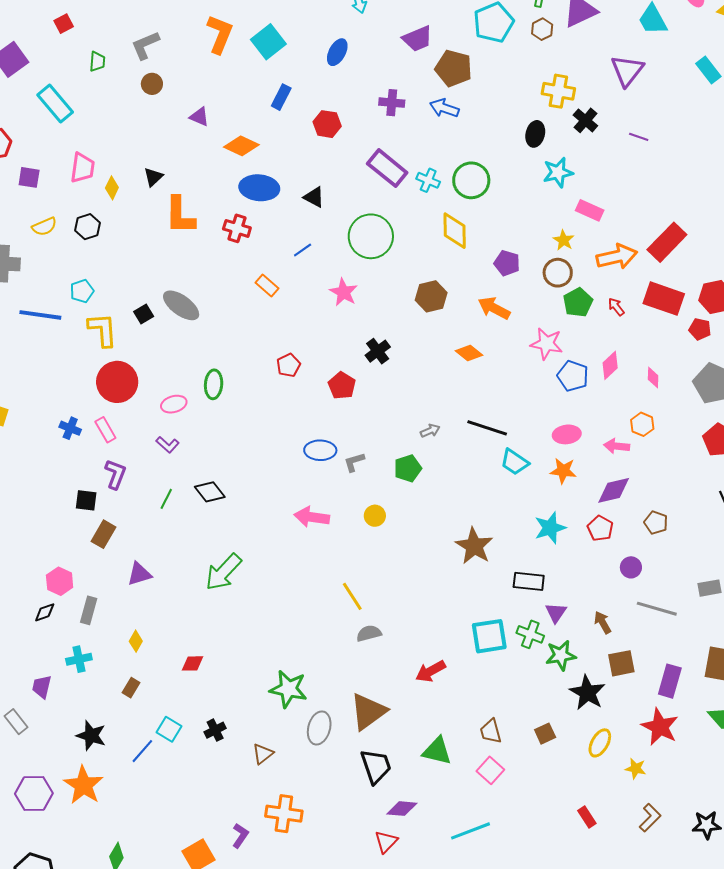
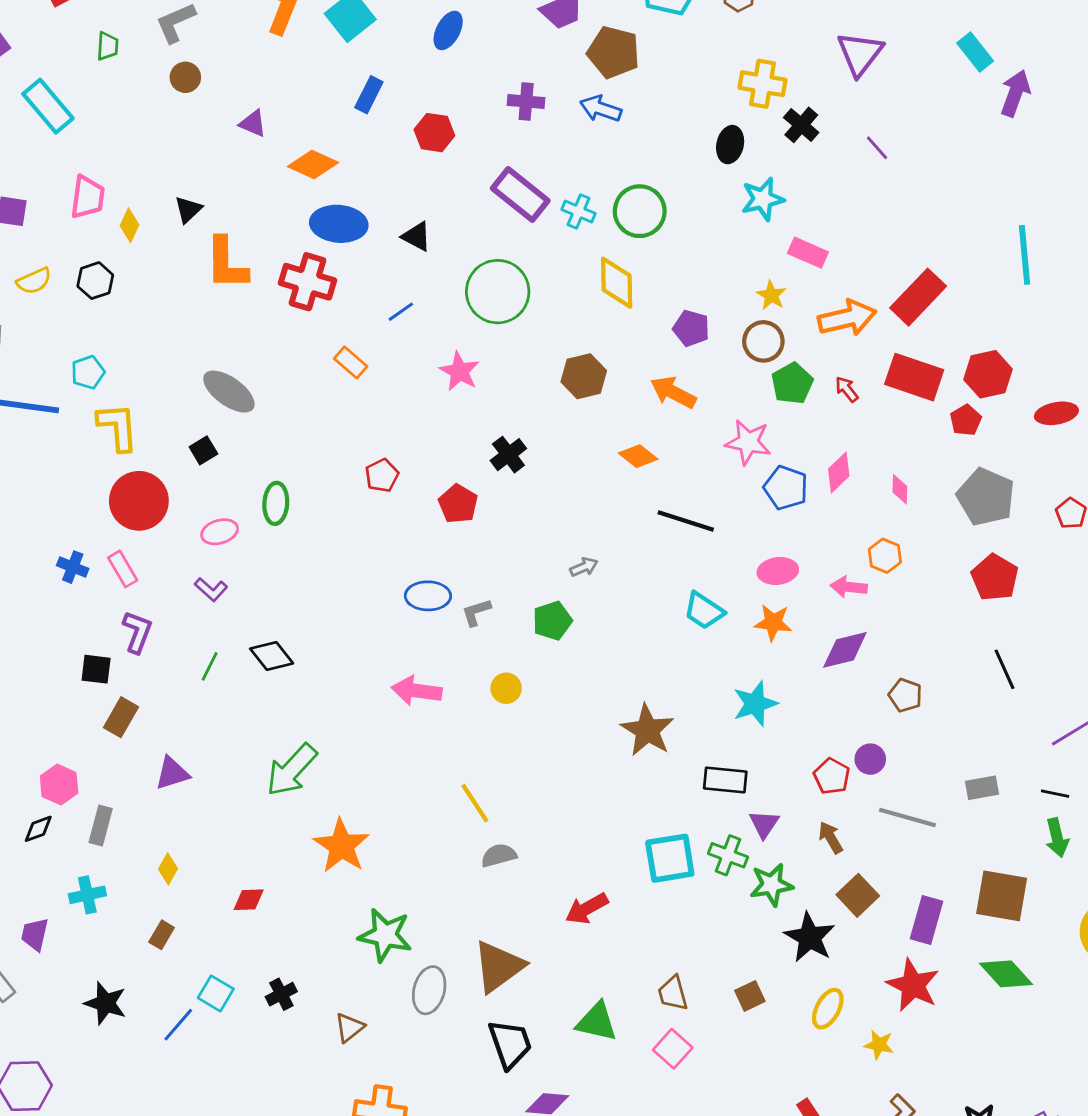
purple line: (639, 137) -> (877, 148), turned 30
red cross: (237, 228) -> (308, 282), size x1.4
black square: (144, 314) -> (203, 450), moved
red pentagon: (700, 329) -> (966, 420), turned 30
black line: (487, 428) -> (686, 521), moved
red pentagon: (600, 528) -> (832, 776), moved
brown square: (621, 663) -> (858, 895), turned -32
orange star: (83, 785) -> (341, 846), moved

